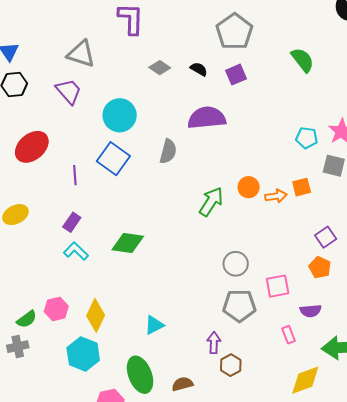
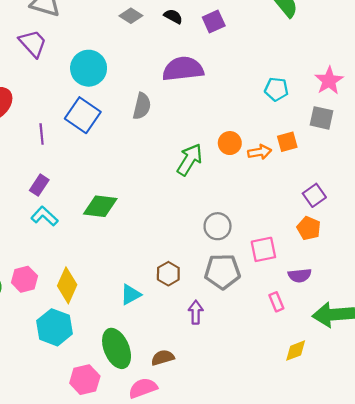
cyan pentagon: (307, 138) -> (276, 89), moved
brown hexagon: (231, 365) -> (168, 274), moved
yellow diamond: (305, 380) -> (296, 351), size x0.7

